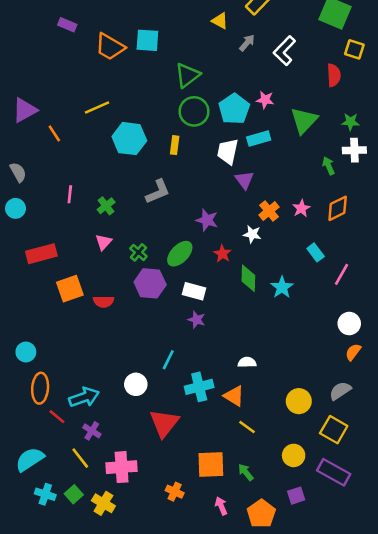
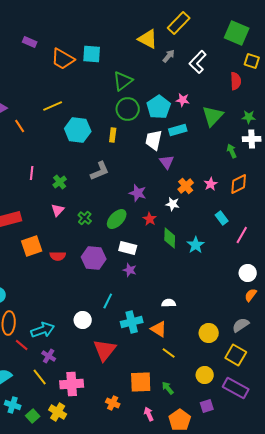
yellow triangle: (220, 21) -> (148, 39), size x1.5
purple hexagon: (150, 283) -> (94, 258), moved
green square: (74, 494) -> (33, 416), moved

